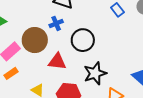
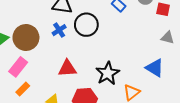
brown circle: (35, 40) -> (26, 37), moved
black circle: (83, 40) -> (86, 25), moved

